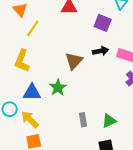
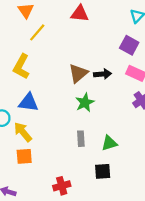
purple square: (103, 23) -> (129, 45), moved
black arrow: (101, 51) -> (103, 74), moved
green star: (58, 88) -> (85, 103), moved

